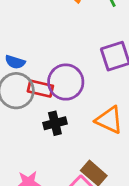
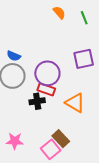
red rectangle: (40, 89) -> (46, 89), moved

